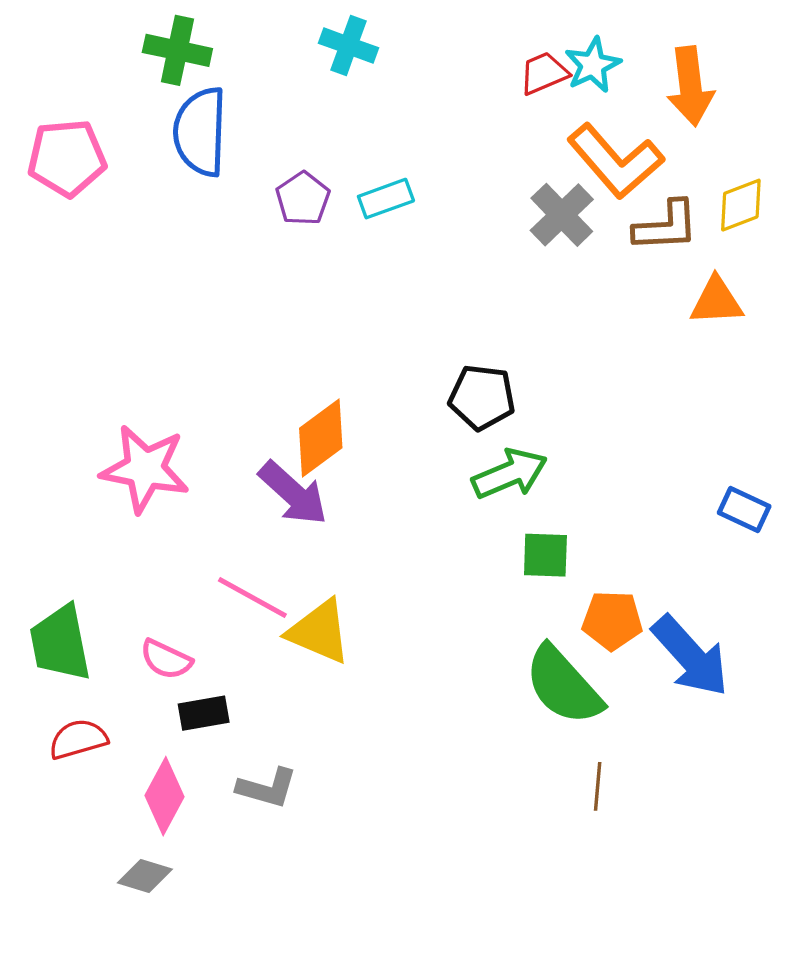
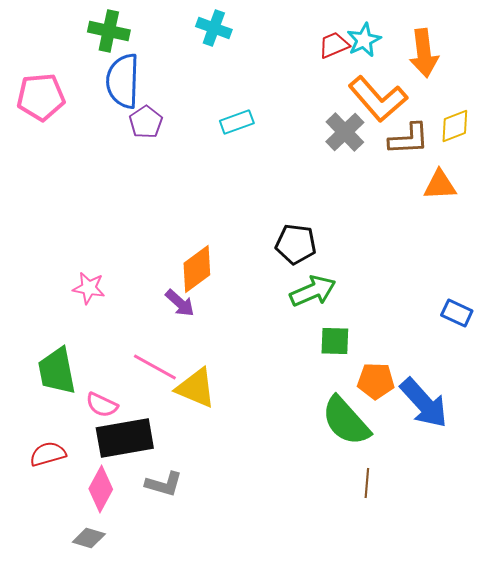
purple pentagon: (303, 199) -> (146, 122), moved
pink star: (145, 469) -> (89, 288), size x0.6
purple arrow: (293, 493) -> (180, 303), size x0.7
green trapezoid: (60, 643) -> (57, 371), moved
black rectangle: (204, 713) -> (125, 438), size x1.8

